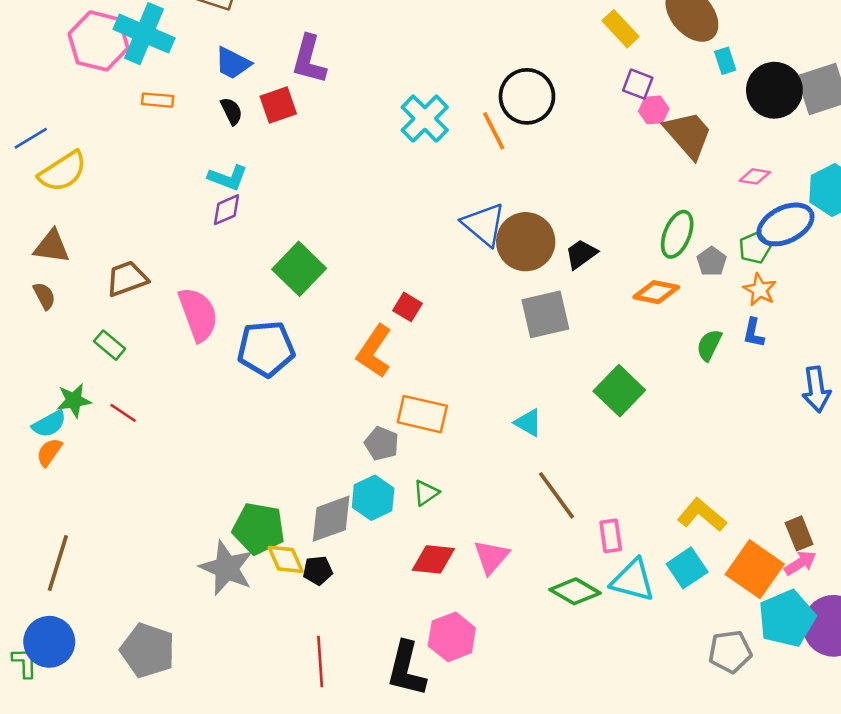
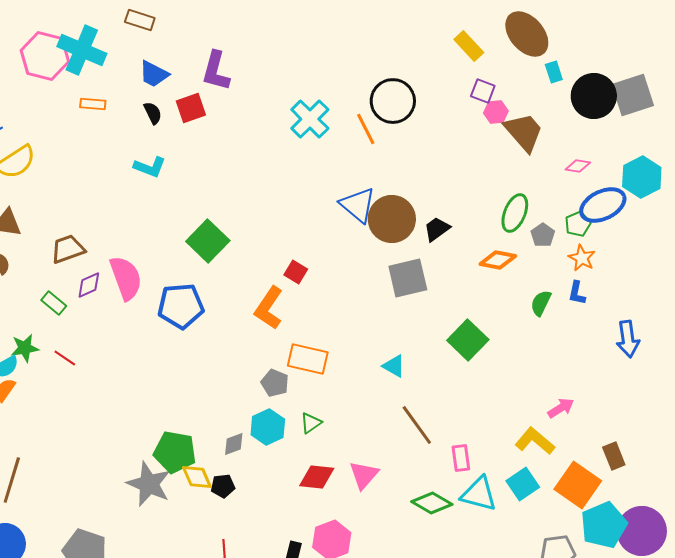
purple diamond: (227, 210) -> (89, 285), moved
gray diamond: (331, 519) -> (234, 444), size x0.6
pink arrow: (800, 563) -> (561, 408), moved

